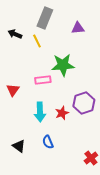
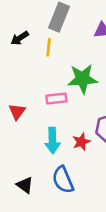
black arrow: (15, 34) -> (20, 38), turned -56
yellow line: (37, 41) -> (49, 47), turned 32
blue semicircle: (48, 142) -> (63, 180), size x1.5

